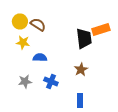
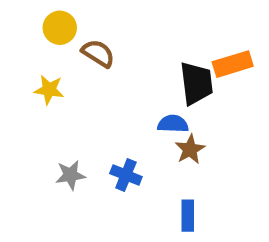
yellow circle: (20, 22) -> (60, 28), moved
yellow star: (23, 42) -> (49, 90), moved
blue semicircle: (40, 58) -> (173, 124), moved

